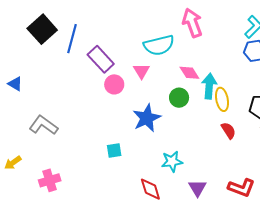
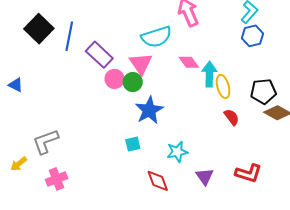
pink triangle: (141, 71) -> (141, 64), size x1.4
green circle: (179, 98) -> (133, 82), moved
gray L-shape: (44, 125) -> (46, 141), moved, turned -52
cyan square: (114, 150) -> (133, 144), moved

